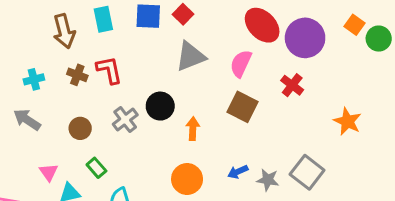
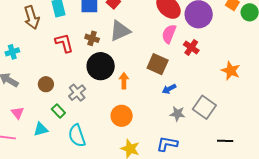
pink semicircle: (241, 64) -> (169, 34), moved
brown cross: (77, 75) -> (92, 38), moved
black circle: (160, 106) -> (101, 66), size x1.4
gray cross: (125, 120) -> (77, 93), moved
pink triangle: (49, 172) -> (17, 113), moved
blue arrow: (238, 172) -> (169, 89), moved

